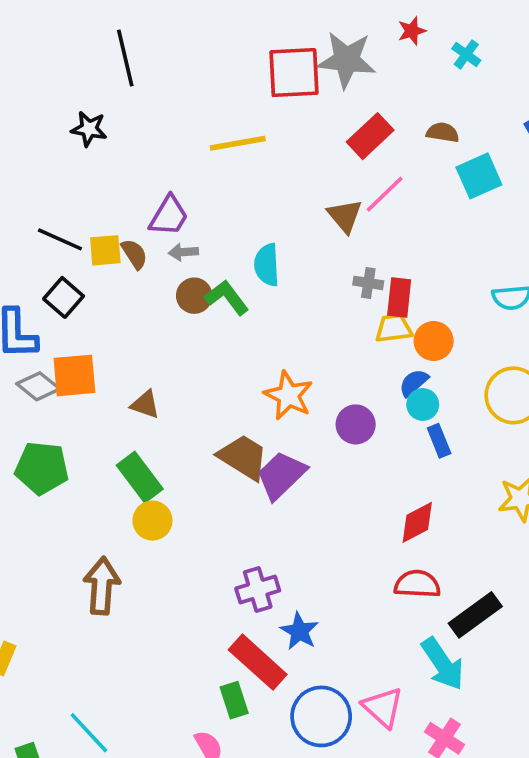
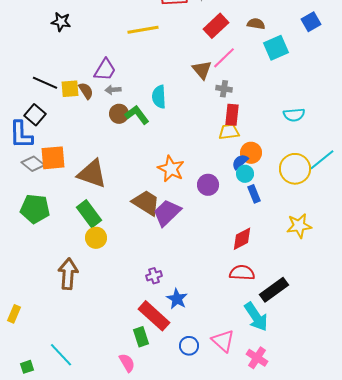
gray cross: (368, 283) -> (224, 89), moved
black square: (64, 297) -> (35, 115), moved
orange circle: (434, 341) -> (251, 153), moved
brown triangle: (145, 404) -> (92, 174), size x1.8
purple cross: (258, 589) -> (154, 276), size x0.7
blue circle: (321, 716) -> (189, 346), size x0.6

